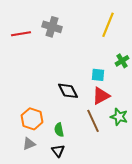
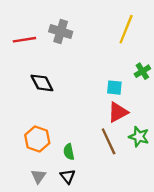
black diamond: (68, 91) -> (42, 83), moved
gray triangle: (29, 144) -> (38, 176), moved, turned -32

